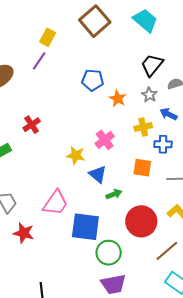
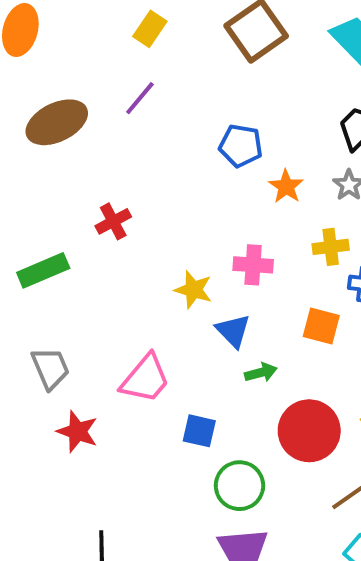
yellow rectangle: (48, 37) -> (150, 29), moved
pink cross: (105, 140) -> (253, 265), turned 36
blue square: (85, 227) -> (199, 431), size x0.6

